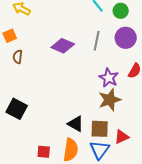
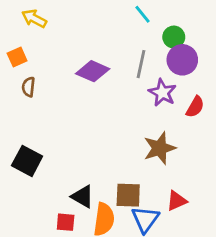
green circle: (121, 11) -> (174, 37), moved
purple star: (109, 78) -> (162, 93), moved
black triangle: (76, 124) -> (83, 197), moved
brown square: (100, 129) -> (128, 195), moved

